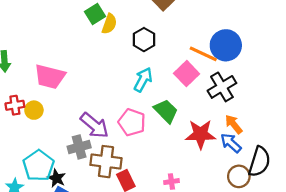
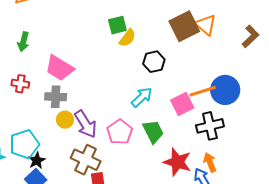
orange line: (203, 54) -> (203, 91), turned -60
yellow circle: (34, 110) -> (65, 120), moved
gray cross: (79, 147) -> (56, 97), moved

